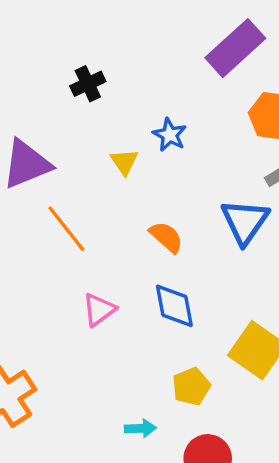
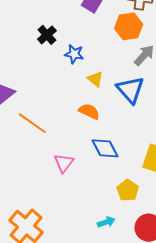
black cross: (88, 84) -> (47, 35), moved
yellow triangle: (124, 162) -> (95, 79), moved

